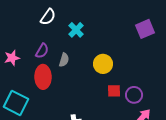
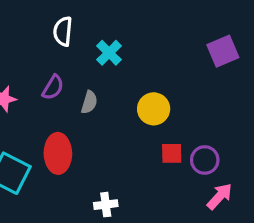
white semicircle: (48, 17) -> (63, 31), turned 150
red ellipse: (43, 77) -> (58, 153), moved

